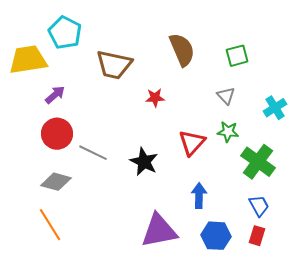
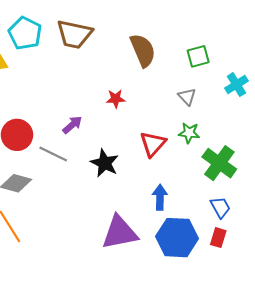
brown trapezoid: (114, 65) -> (74, 34), moved
purple arrow: (55, 95) -> (72, 125), moved
cyan cross: (275, 108) -> (236, 85), moved
blue hexagon: (216, 236) -> (177, 238), size x1.4

